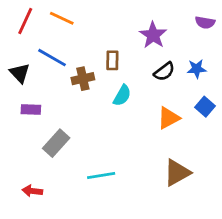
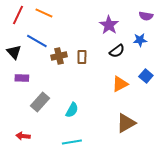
brown rectangle: (112, 60) -> (82, 57), moved
blue star: (197, 69) -> (140, 40), moved
cyan semicircle: (122, 95) -> (72, 110), moved
cyan line: (101, 176) -> (72, 142), moved

